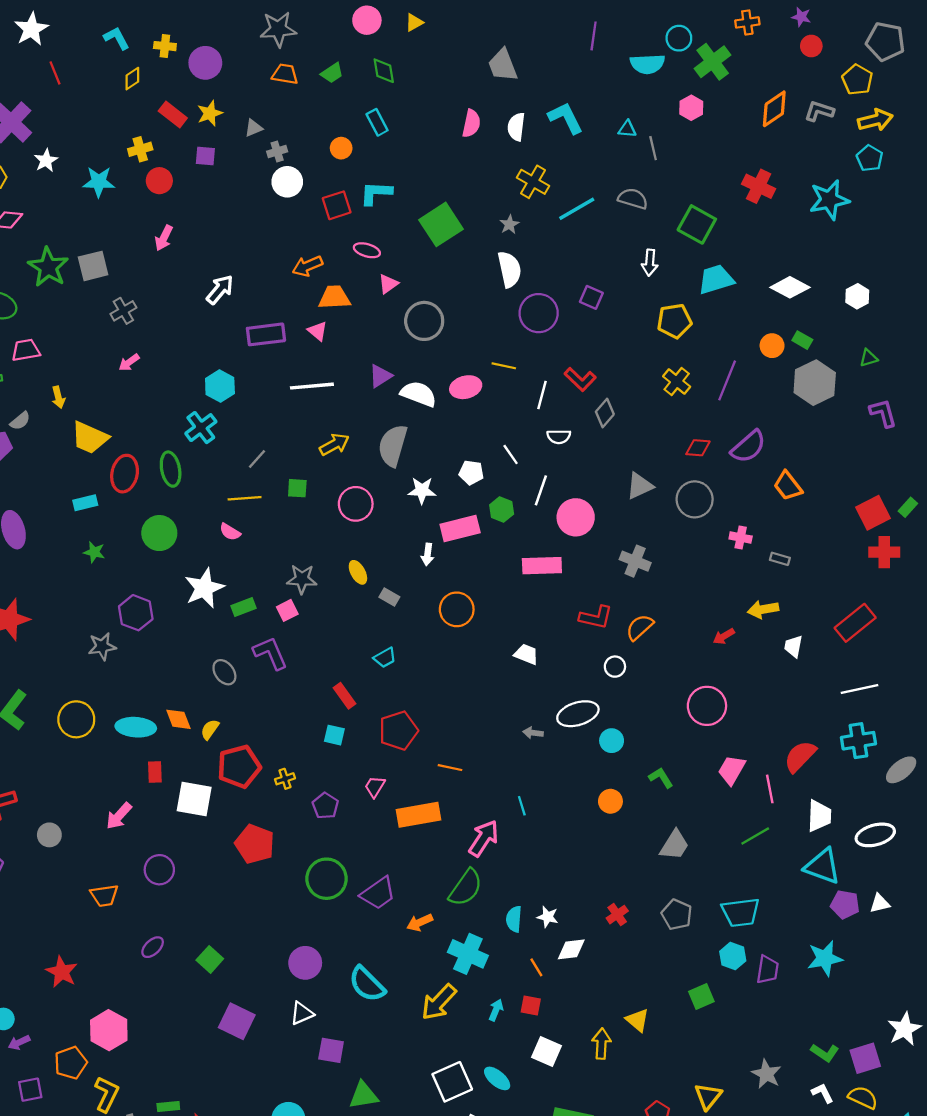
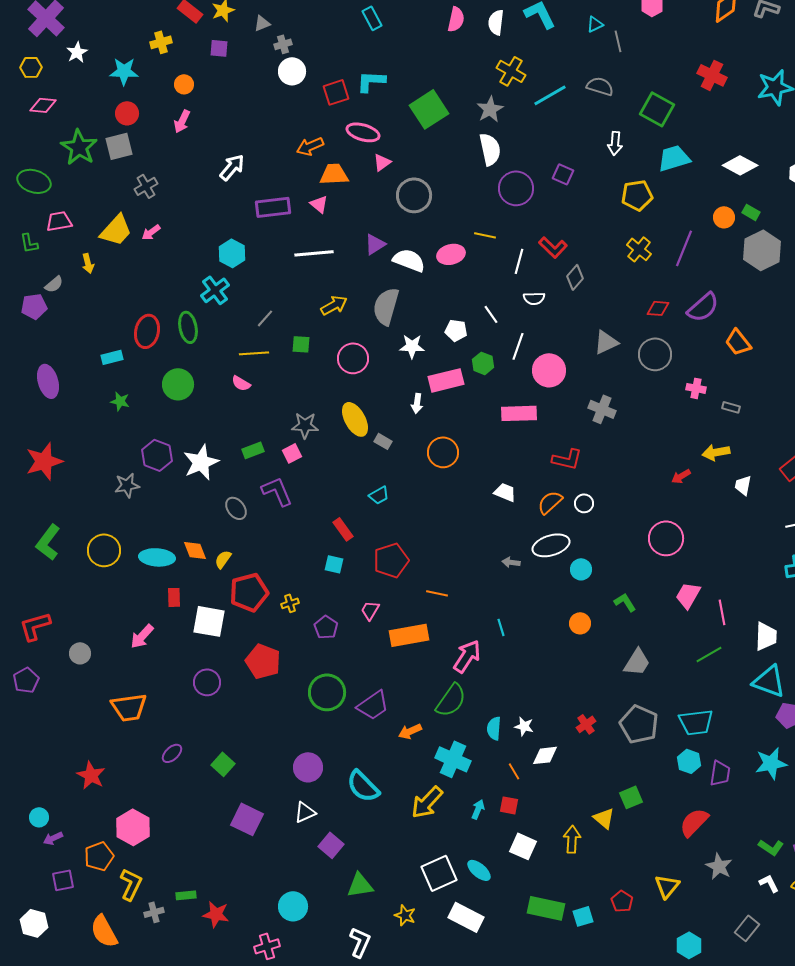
cyan triangle: (627, 129) -> (595, 24), turned -30
orange circle: (341, 148) -> (184, 84), moved
red circle: (159, 181) -> (127, 113), moved
gray star: (509, 224) -> (490, 109), size x1.5
pink ellipse: (367, 250) -> (363, 132), size x1.4
yellow trapezoid: (90, 438) -> (116, 230), moved, turned -72
yellow ellipse: (358, 572) -> (355, 419), size x1.6
white star: (204, 588) -> (201, 462), moved
orange semicircle: (640, 627) -> (550, 502), moved
red semicircle: (800, 756) -> (694, 822), moved
purple circle: (159, 870) -> (207, 682), moved
orange trapezoid: (104, 896) -> (129, 707), size x1.4
gray pentagon: (677, 915) -> (639, 724), size x1.4
green square: (701, 997) -> (631, 797), moved
purple square: (331, 1050) -> (331, 845), turned 30

